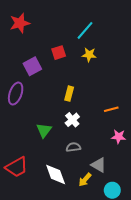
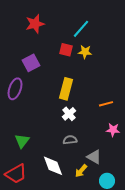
red star: (20, 23) -> (35, 24), moved
red square: (59, 53) -> (66, 50), moved, turned 32
yellow rectangle: (69, 94) -> (66, 89), size x1.5
green triangle: (44, 130) -> (22, 141), moved
red trapezoid: (17, 167) -> (16, 174), moved

